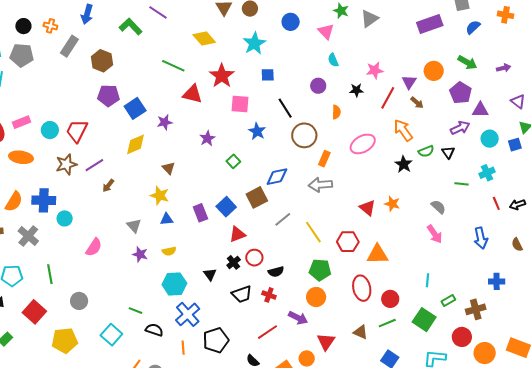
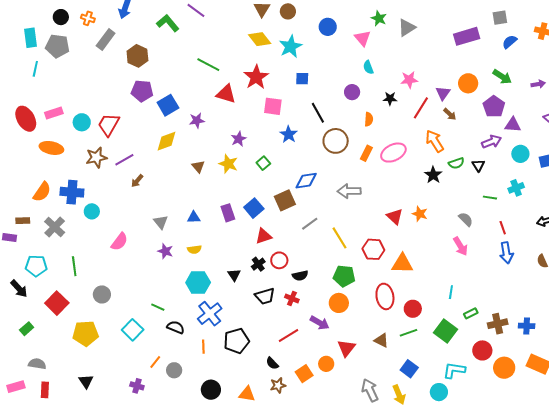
yellow diamond: (204, 38) -> (260, 39), moved
orange rectangle: (324, 159) -> (366, 153), moved
yellow star: (160, 195) -> (228, 164), moved
red line: (496, 203) -> (503, 228), moved
blue cross: (497, 281) -> (527, 326), moved

